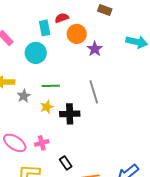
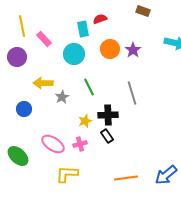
orange circle: (77, 34) -> (110, 49), moved
green line: (51, 86) -> (89, 87), turned 66
yellow star: (47, 107) -> (85, 121), moved
black rectangle: (66, 163) -> (107, 136), moved

